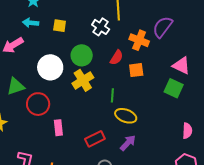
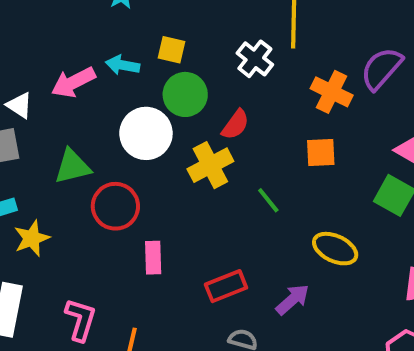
cyan arrow: (31, 23) -> (123, 65), moved
green circle: (82, 55) -> (185, 94), moved
red semicircle: (117, 57) -> (235, 125), moved
green line: (112, 95) -> (268, 200), turned -48
yellow ellipse: (126, 116) -> (335, 249), moved

